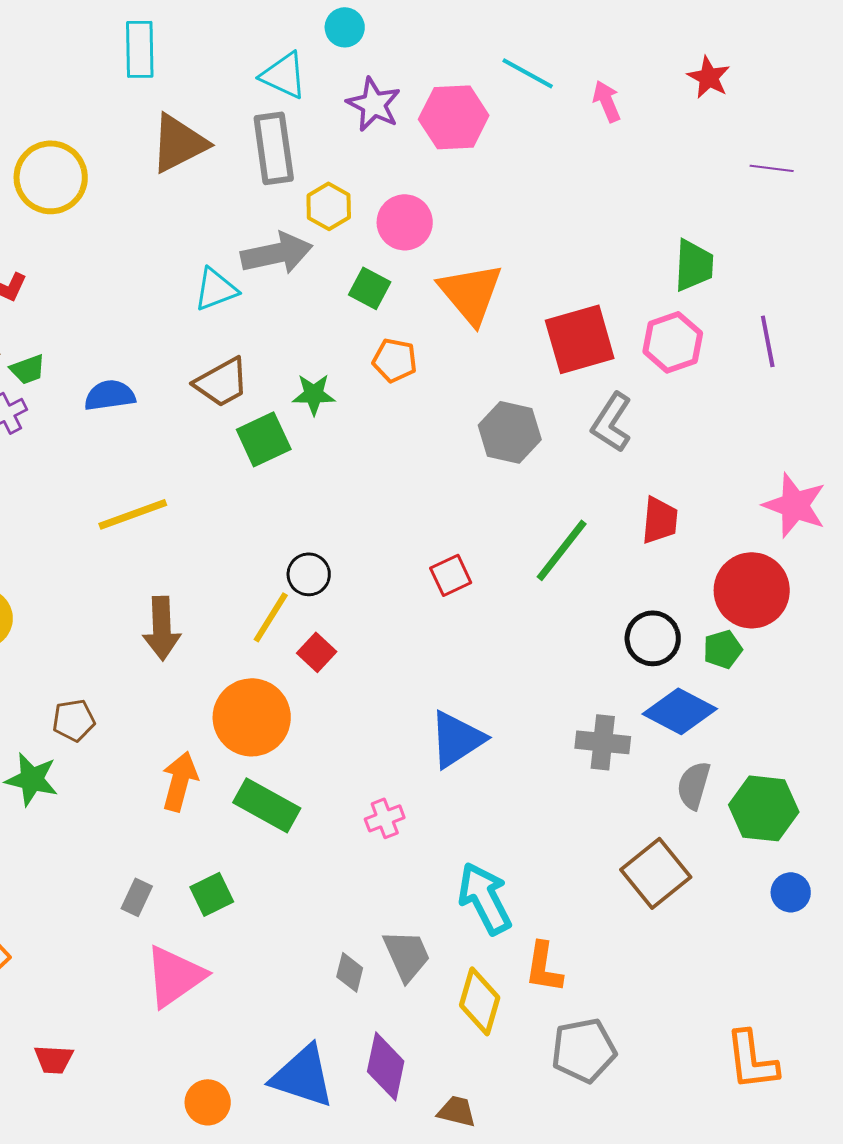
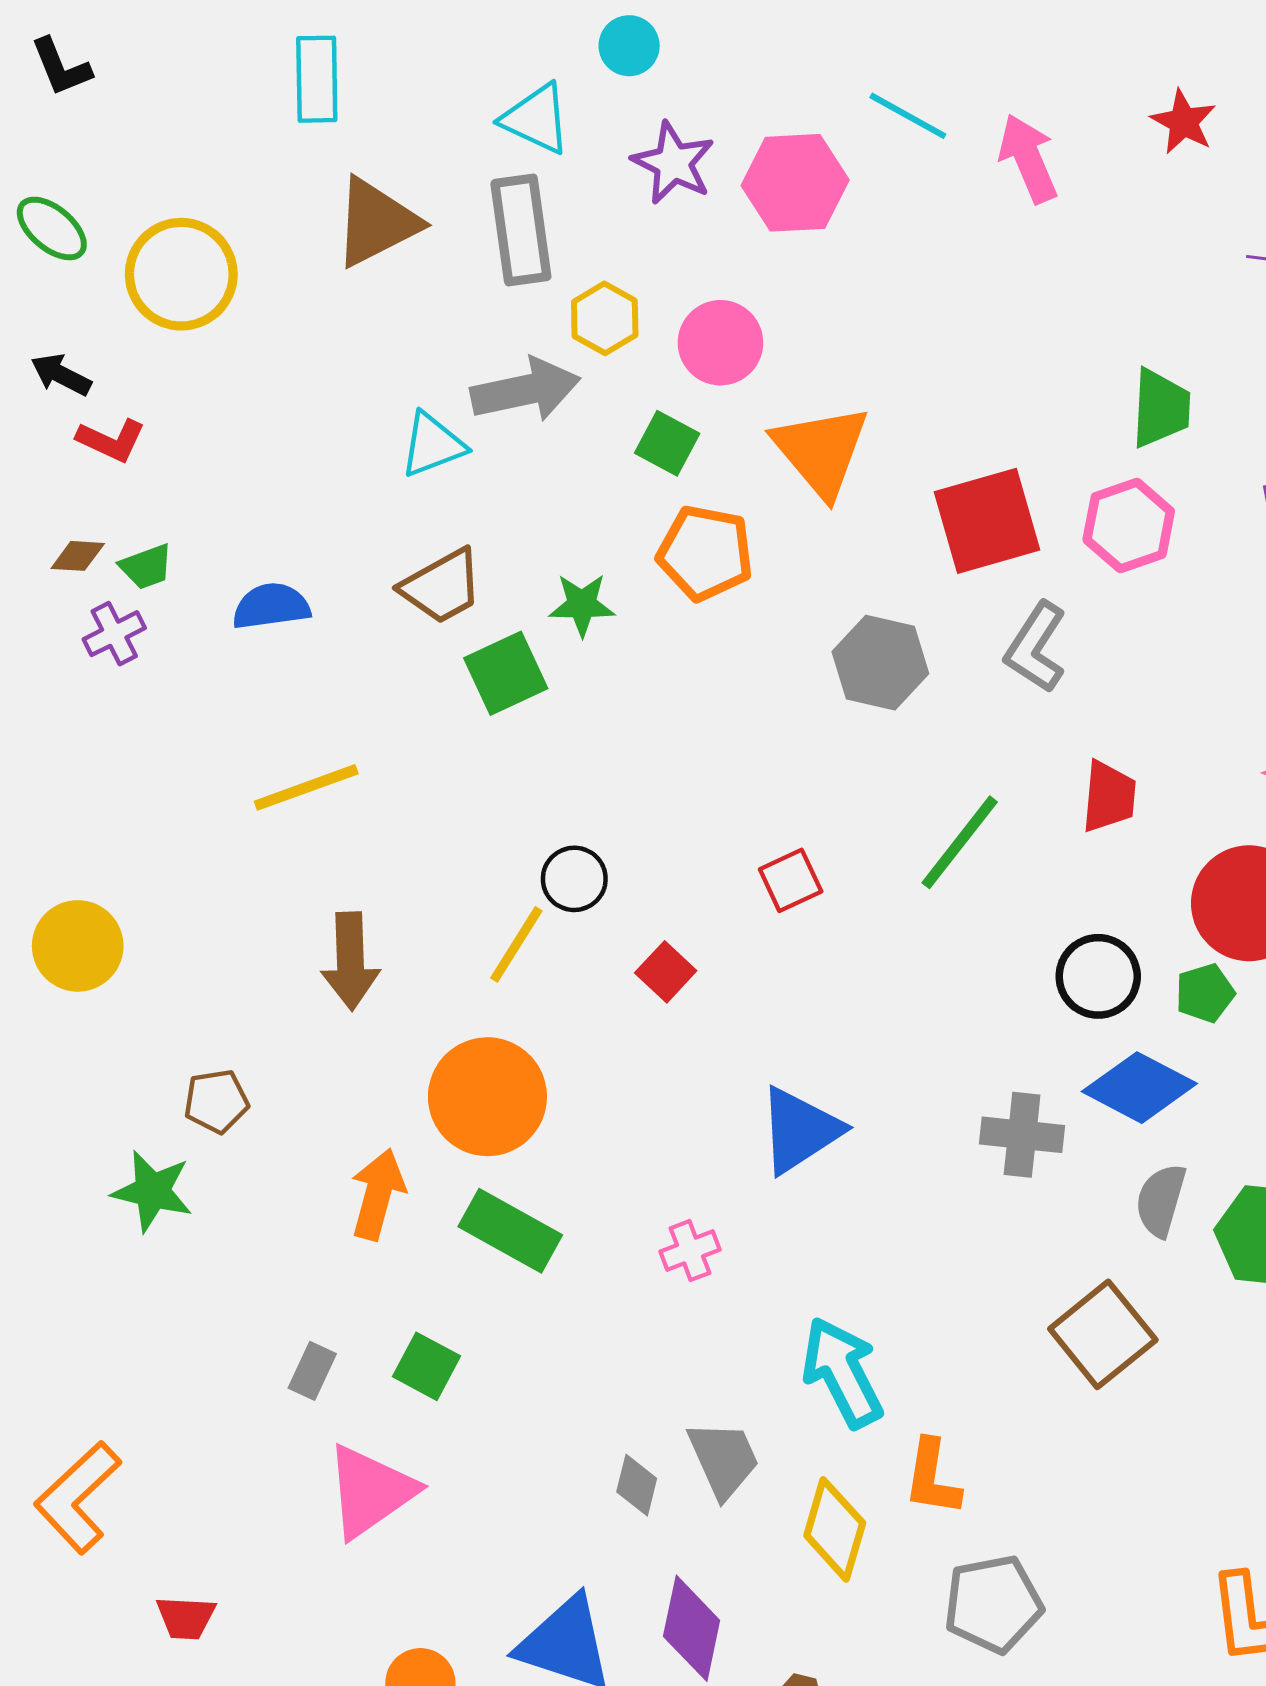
pink arrow: (607, 101) -> (1028, 158), size x1.4
orange pentagon: (395, 360) -> (705, 553), size x1.4
red square: (317, 652) -> (666, 972), moved
green square: (212, 894) -> (426, 1366), turned -36

